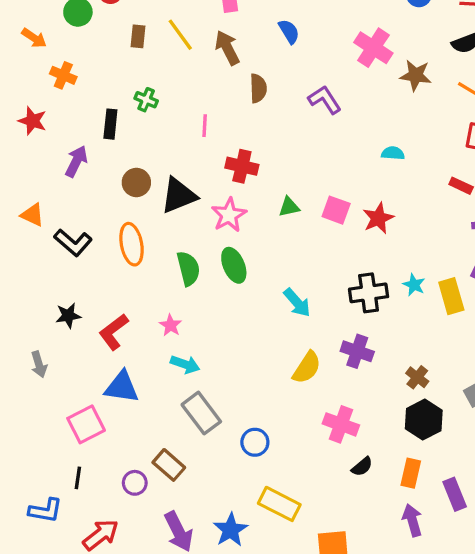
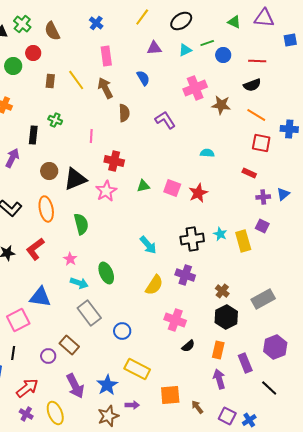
pink cross: (373, 48) -> (195, 88), turned 35
green ellipse: (234, 265) -> (106, 273), moved
red L-shape: (114, 332) -> (35, 249), moved

